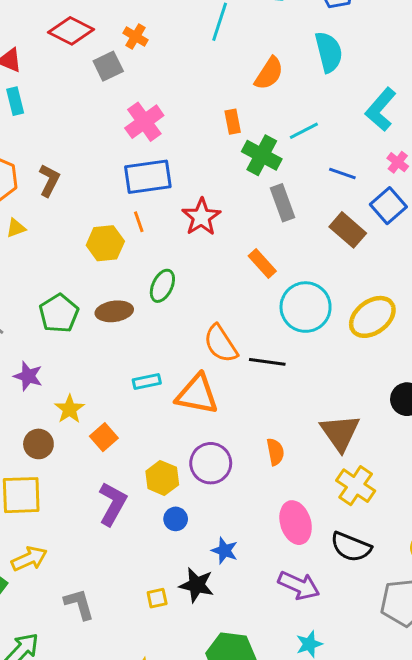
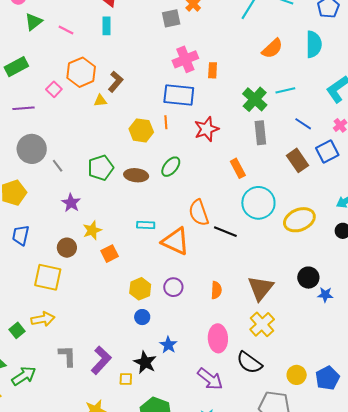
orange rectangle: (233, 122) -> (213, 70), moved
yellow triangle: (16, 228) -> (100, 101), moved
purple circle: (211, 463) -> (173, 287), size x0.7
purple L-shape: (113, 504) -> (101, 360), moved
yellow square: (157, 598) -> (126, 379), moved

